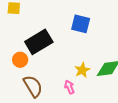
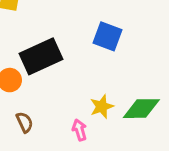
brown semicircle: (33, 86) -> (25, 122), size x0.6

